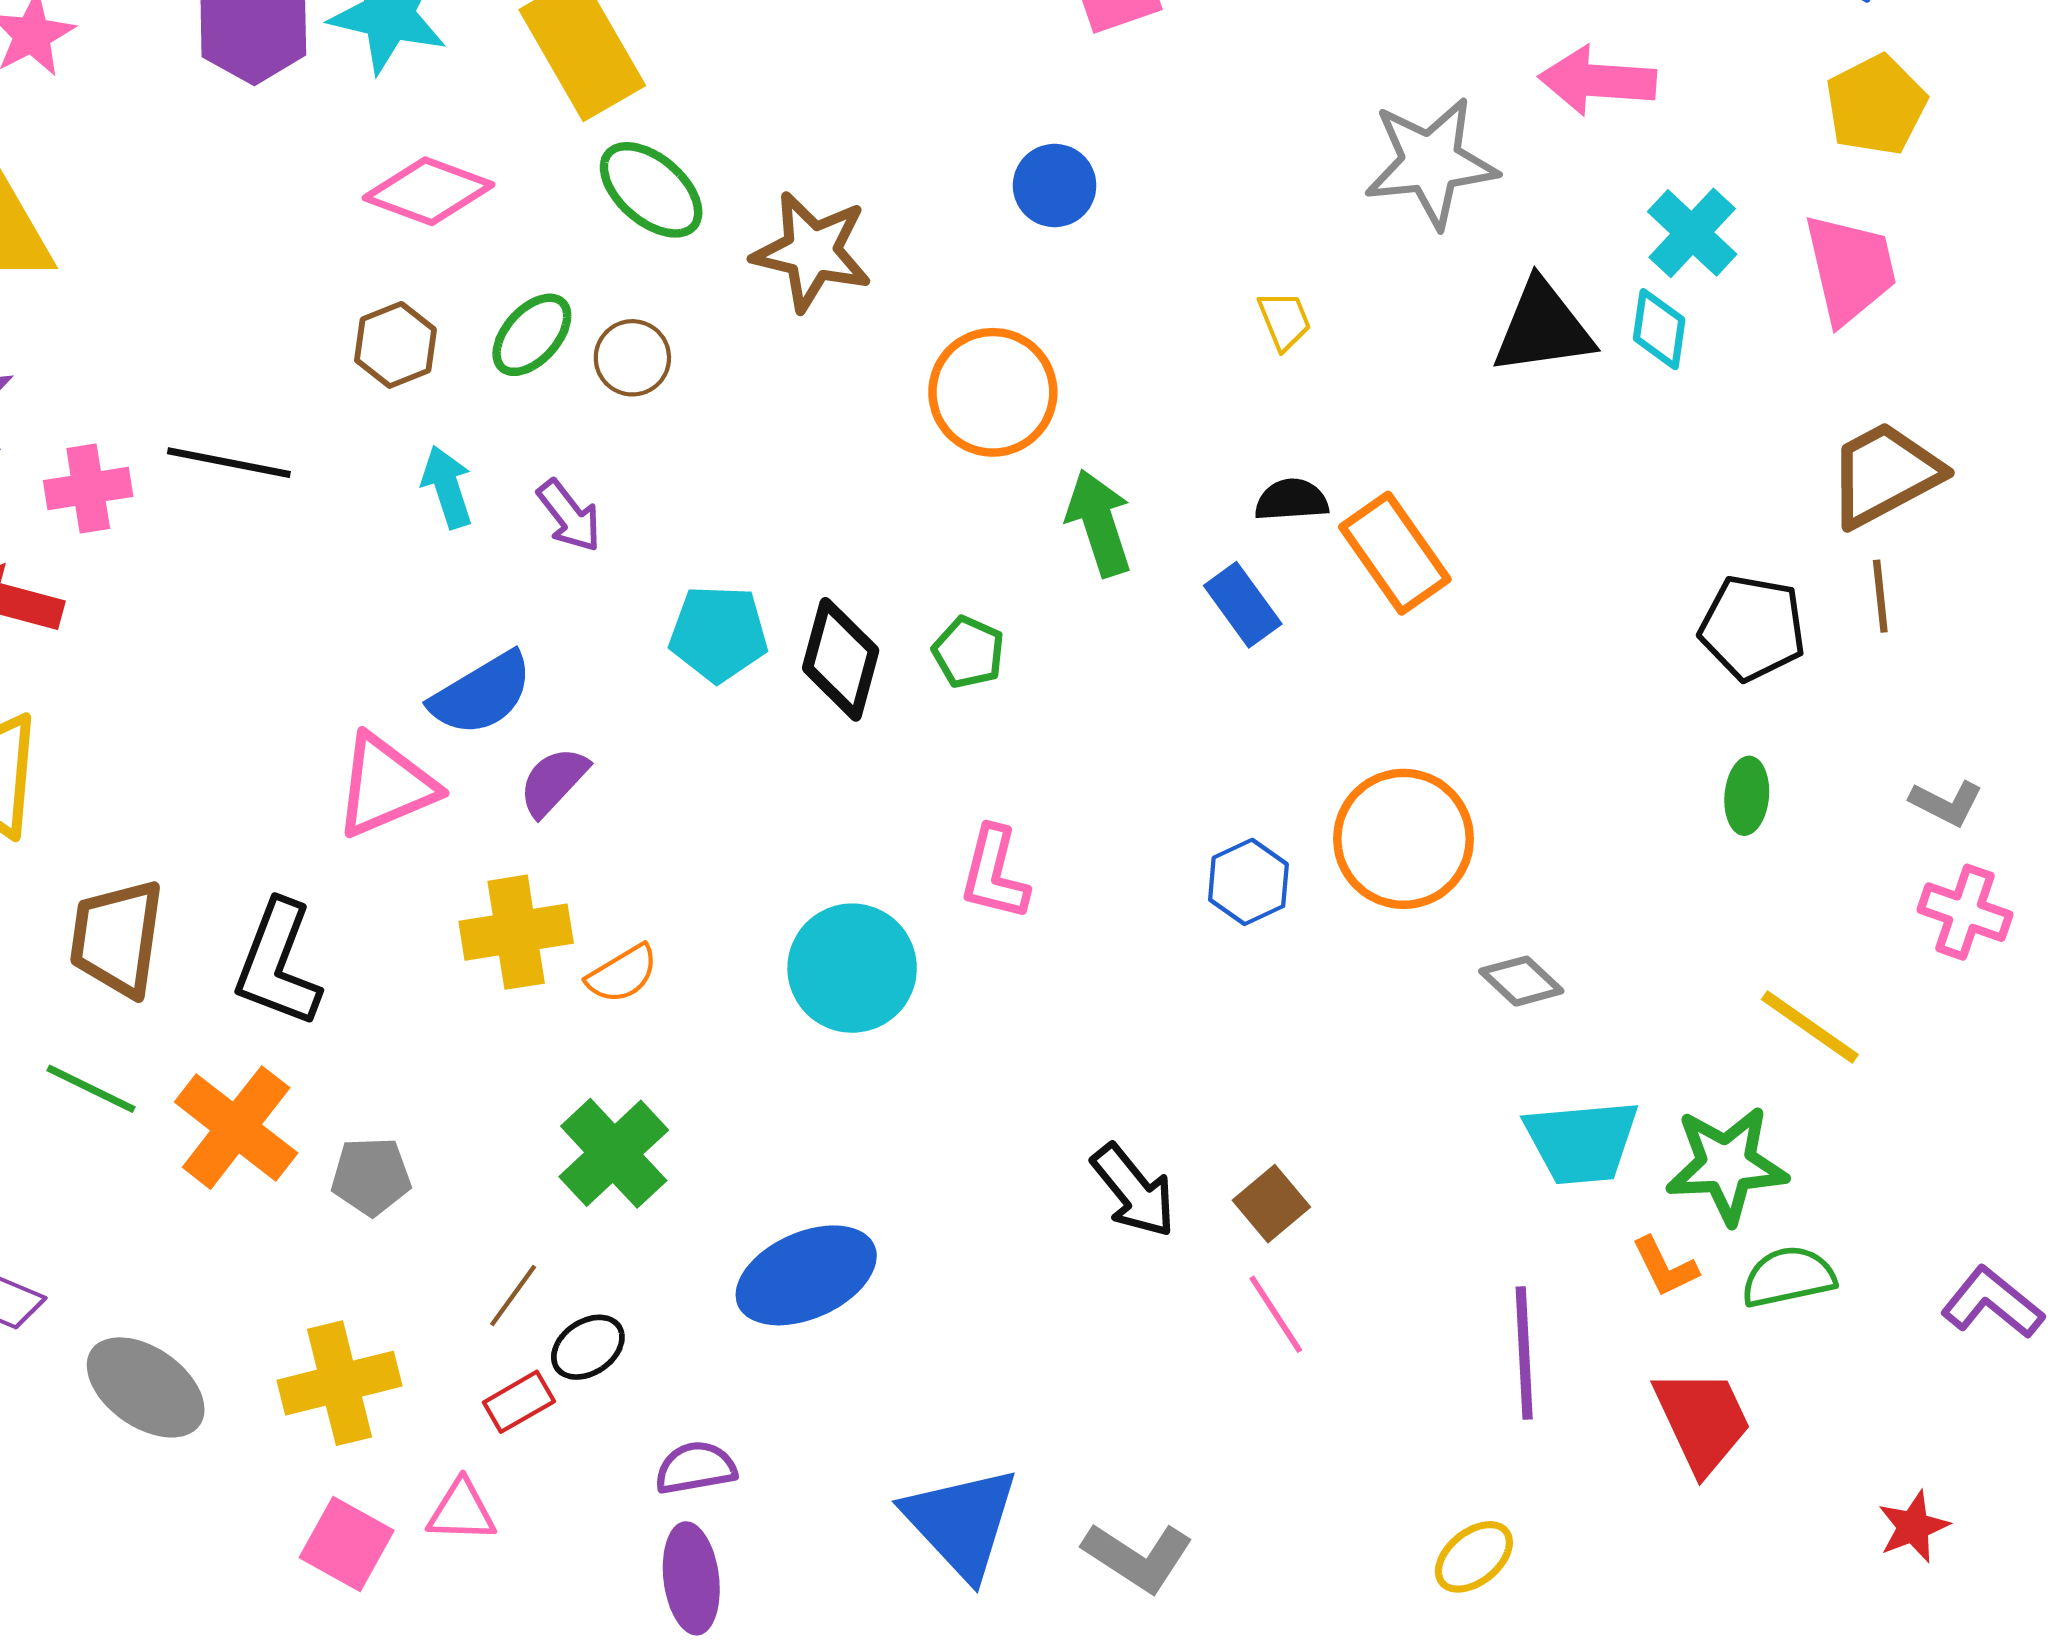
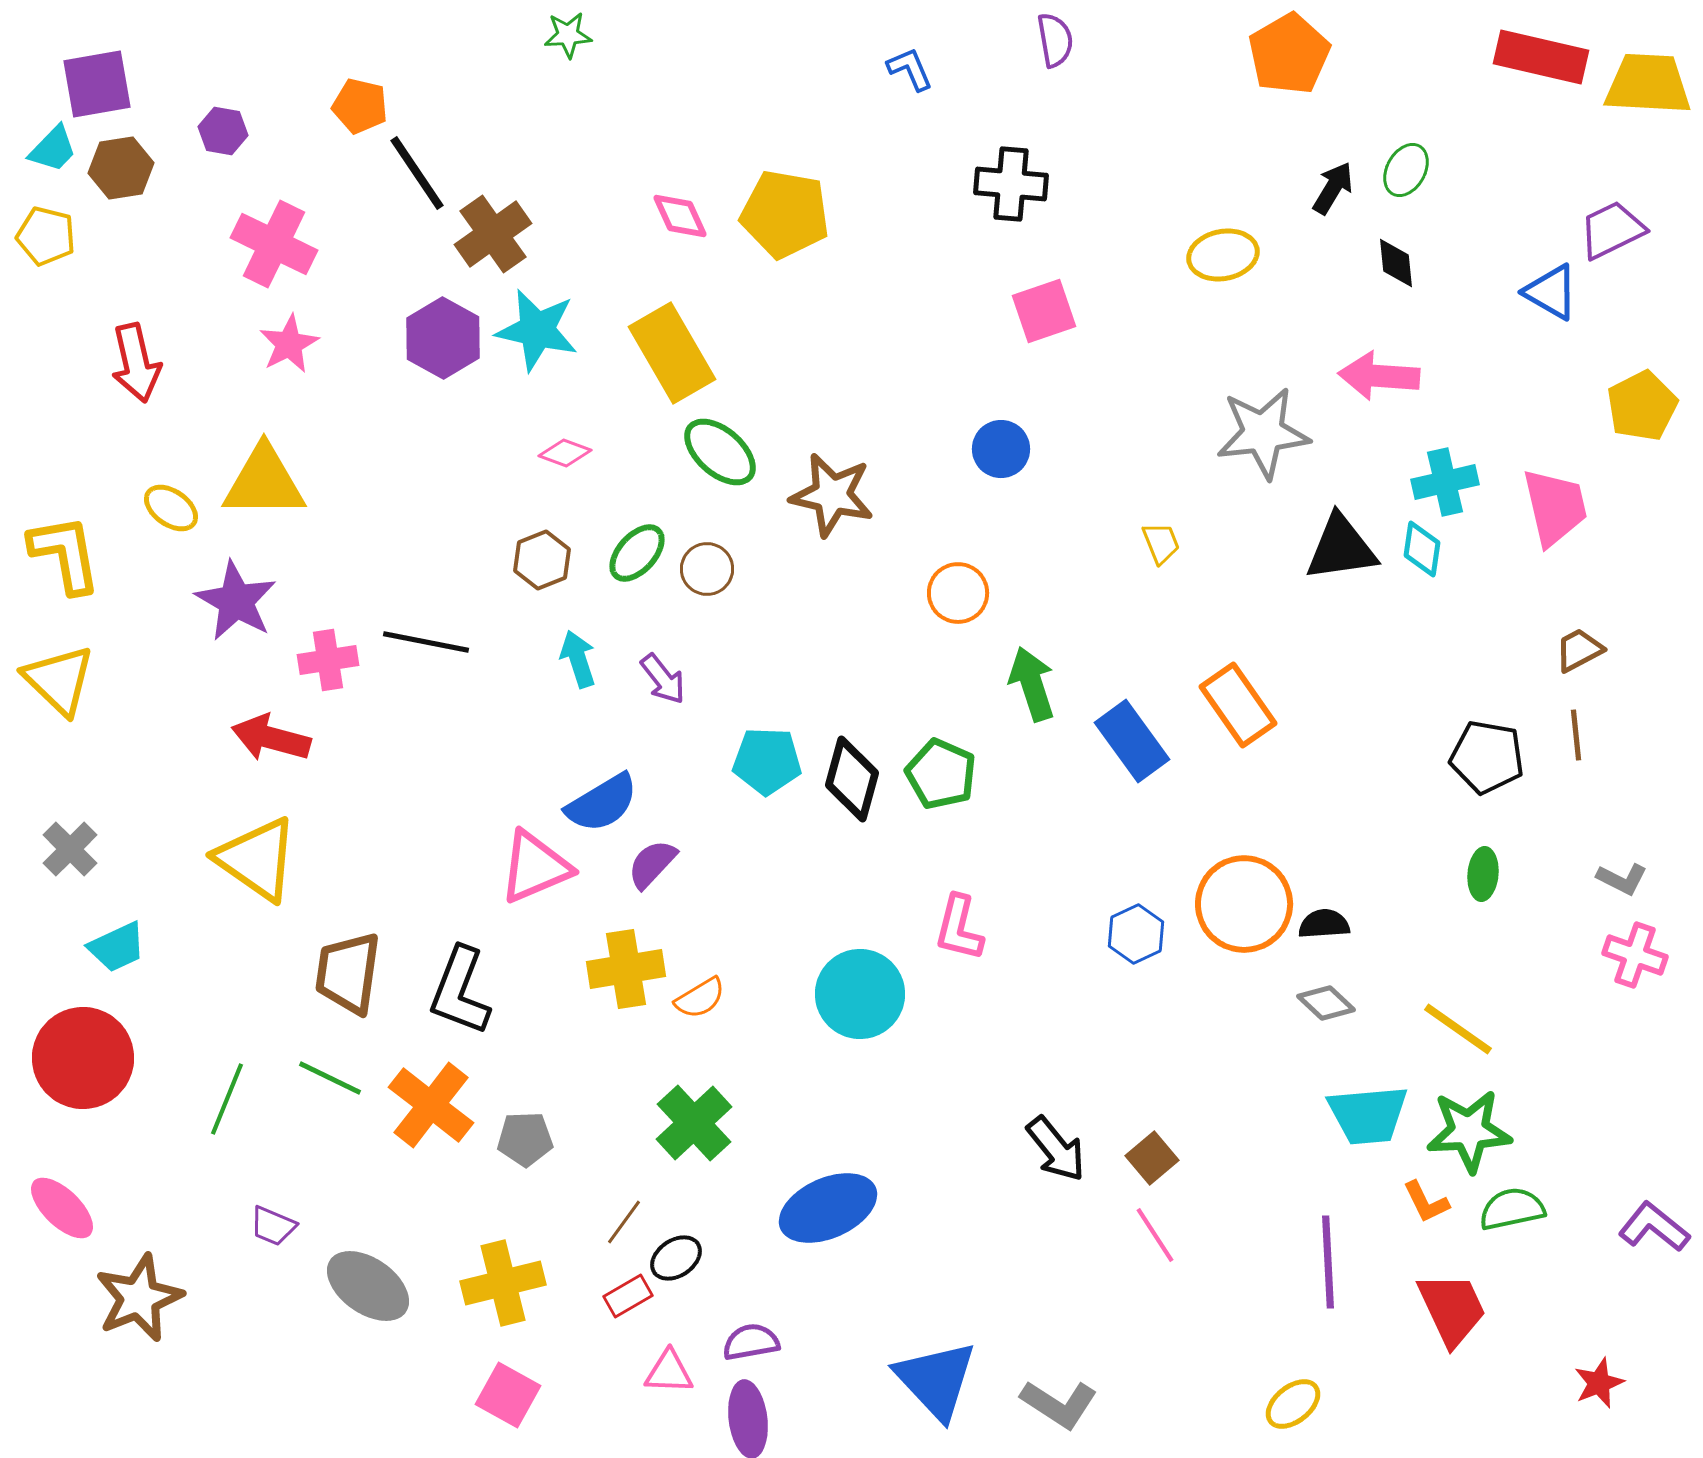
yellow pentagon: (1876, 105) -> (1642, 406), moved
pink diamond: (428, 191) -> (565, 453), size x0.6
cyan cross: (1692, 233) -> (1445, 482), turned 34
orange circle: (993, 392) -> (958, 593), size x0.7
brown trapezoid: (1885, 474) -> (1579, 650), size x0.6
black semicircle: (1292, 500) -> (1324, 924), moved
blue rectangle: (1243, 605) -> (1132, 741), size x1.4
green pentagon: (968, 652) -> (941, 774), size x1.4
yellow line: (1810, 1027) -> (1458, 1029), moved
pink triangle: (462, 1511) -> (669, 1372), moved

